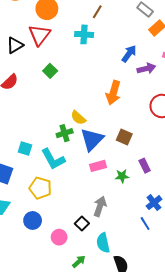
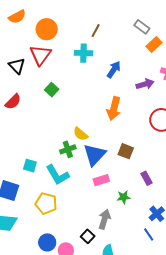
black triangle: (15, 45) -> (17, 66), turned -42
blue arrow: (129, 54) -> (114, 70), moved
green star: (122, 176) -> (124, 197), moved
blue circle: (33, 220) -> (47, 242), moved

